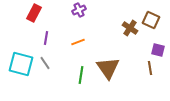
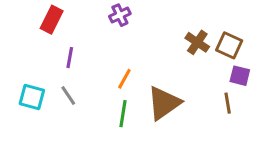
brown square: (151, 20) -> (229, 45), moved
orange line: (78, 42) -> (124, 79), moved, turned -40
cyan square: (21, 64) -> (32, 97), size x0.7
brown triangle: (108, 68) -> (164, 103), turned 30

